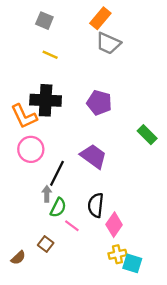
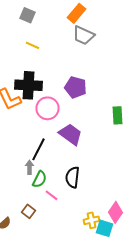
green rectangle: (147, 135) -> (118, 115), turned 42
pink circle: (31, 149) -> (48, 108), moved
pink diamond: (114, 225) -> (116, 212), moved

